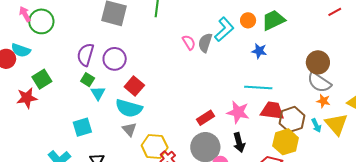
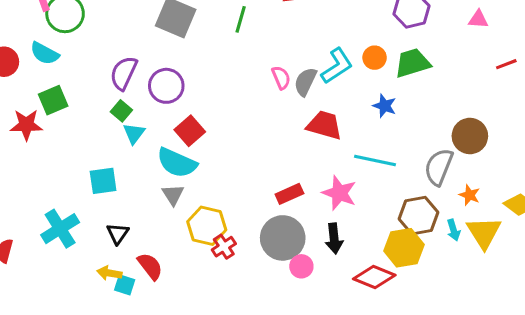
cyan semicircle: (21, 50) -> (45, 53), moved
gray semicircle: (319, 82) -> (439, 167), moved, turned 70
red trapezoid: (272, 111) -> (324, 125), moved

